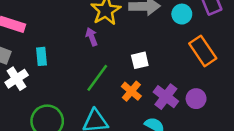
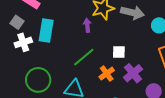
cyan rectangle: (42, 56) -> (46, 31), size x1.6
purple cross: (166, 97) -> (133, 73), moved

